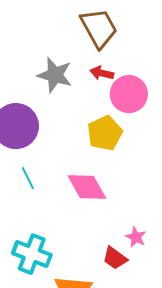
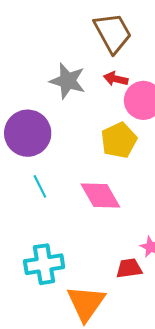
cyan cross: (32, 254) -> (44, 264), turned -30
red trapezoid: (115, 258) -> (129, 268), turned 136

